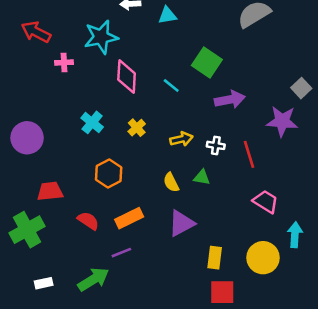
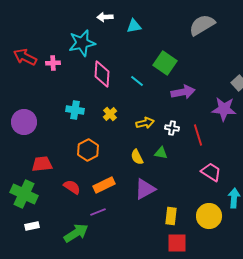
red arrow: (36, 32) -> (25, 57), moved
cyan cross: (92, 122) -> (75, 110), turned -30
green cross: (27, 230) -> (24, 194), turned -36
white rectangle: (44, 283) -> (32, 226), moved

